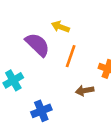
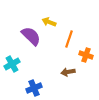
orange line: (71, 56) -> (69, 39), moved

